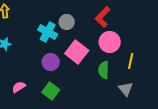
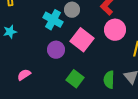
green semicircle: (104, 70) -> (109, 80), moved
green square: (51, 91) -> (75, 79), moved

